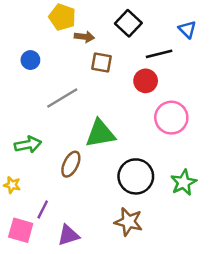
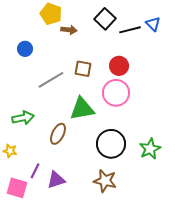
black line: (159, 54) -> (130, 30), moved
brown square: (101, 62) -> (83, 69), moved
pink circle: (171, 118) -> (116, 93), moved
purple triangle: (68, 235) -> (56, 180), moved

